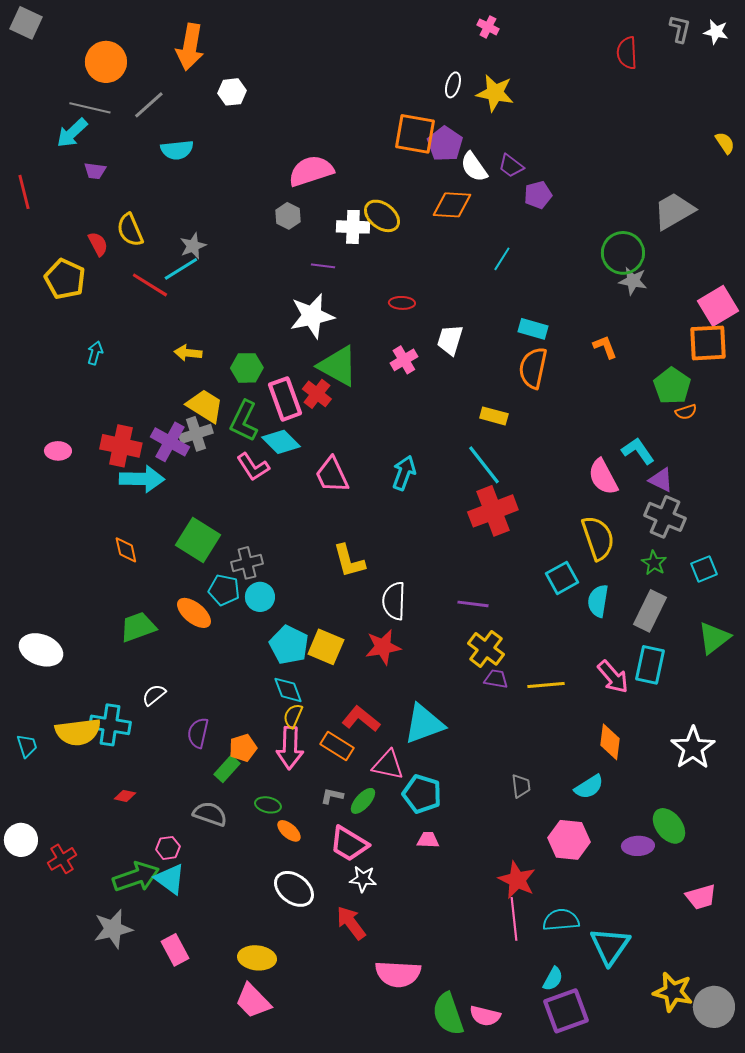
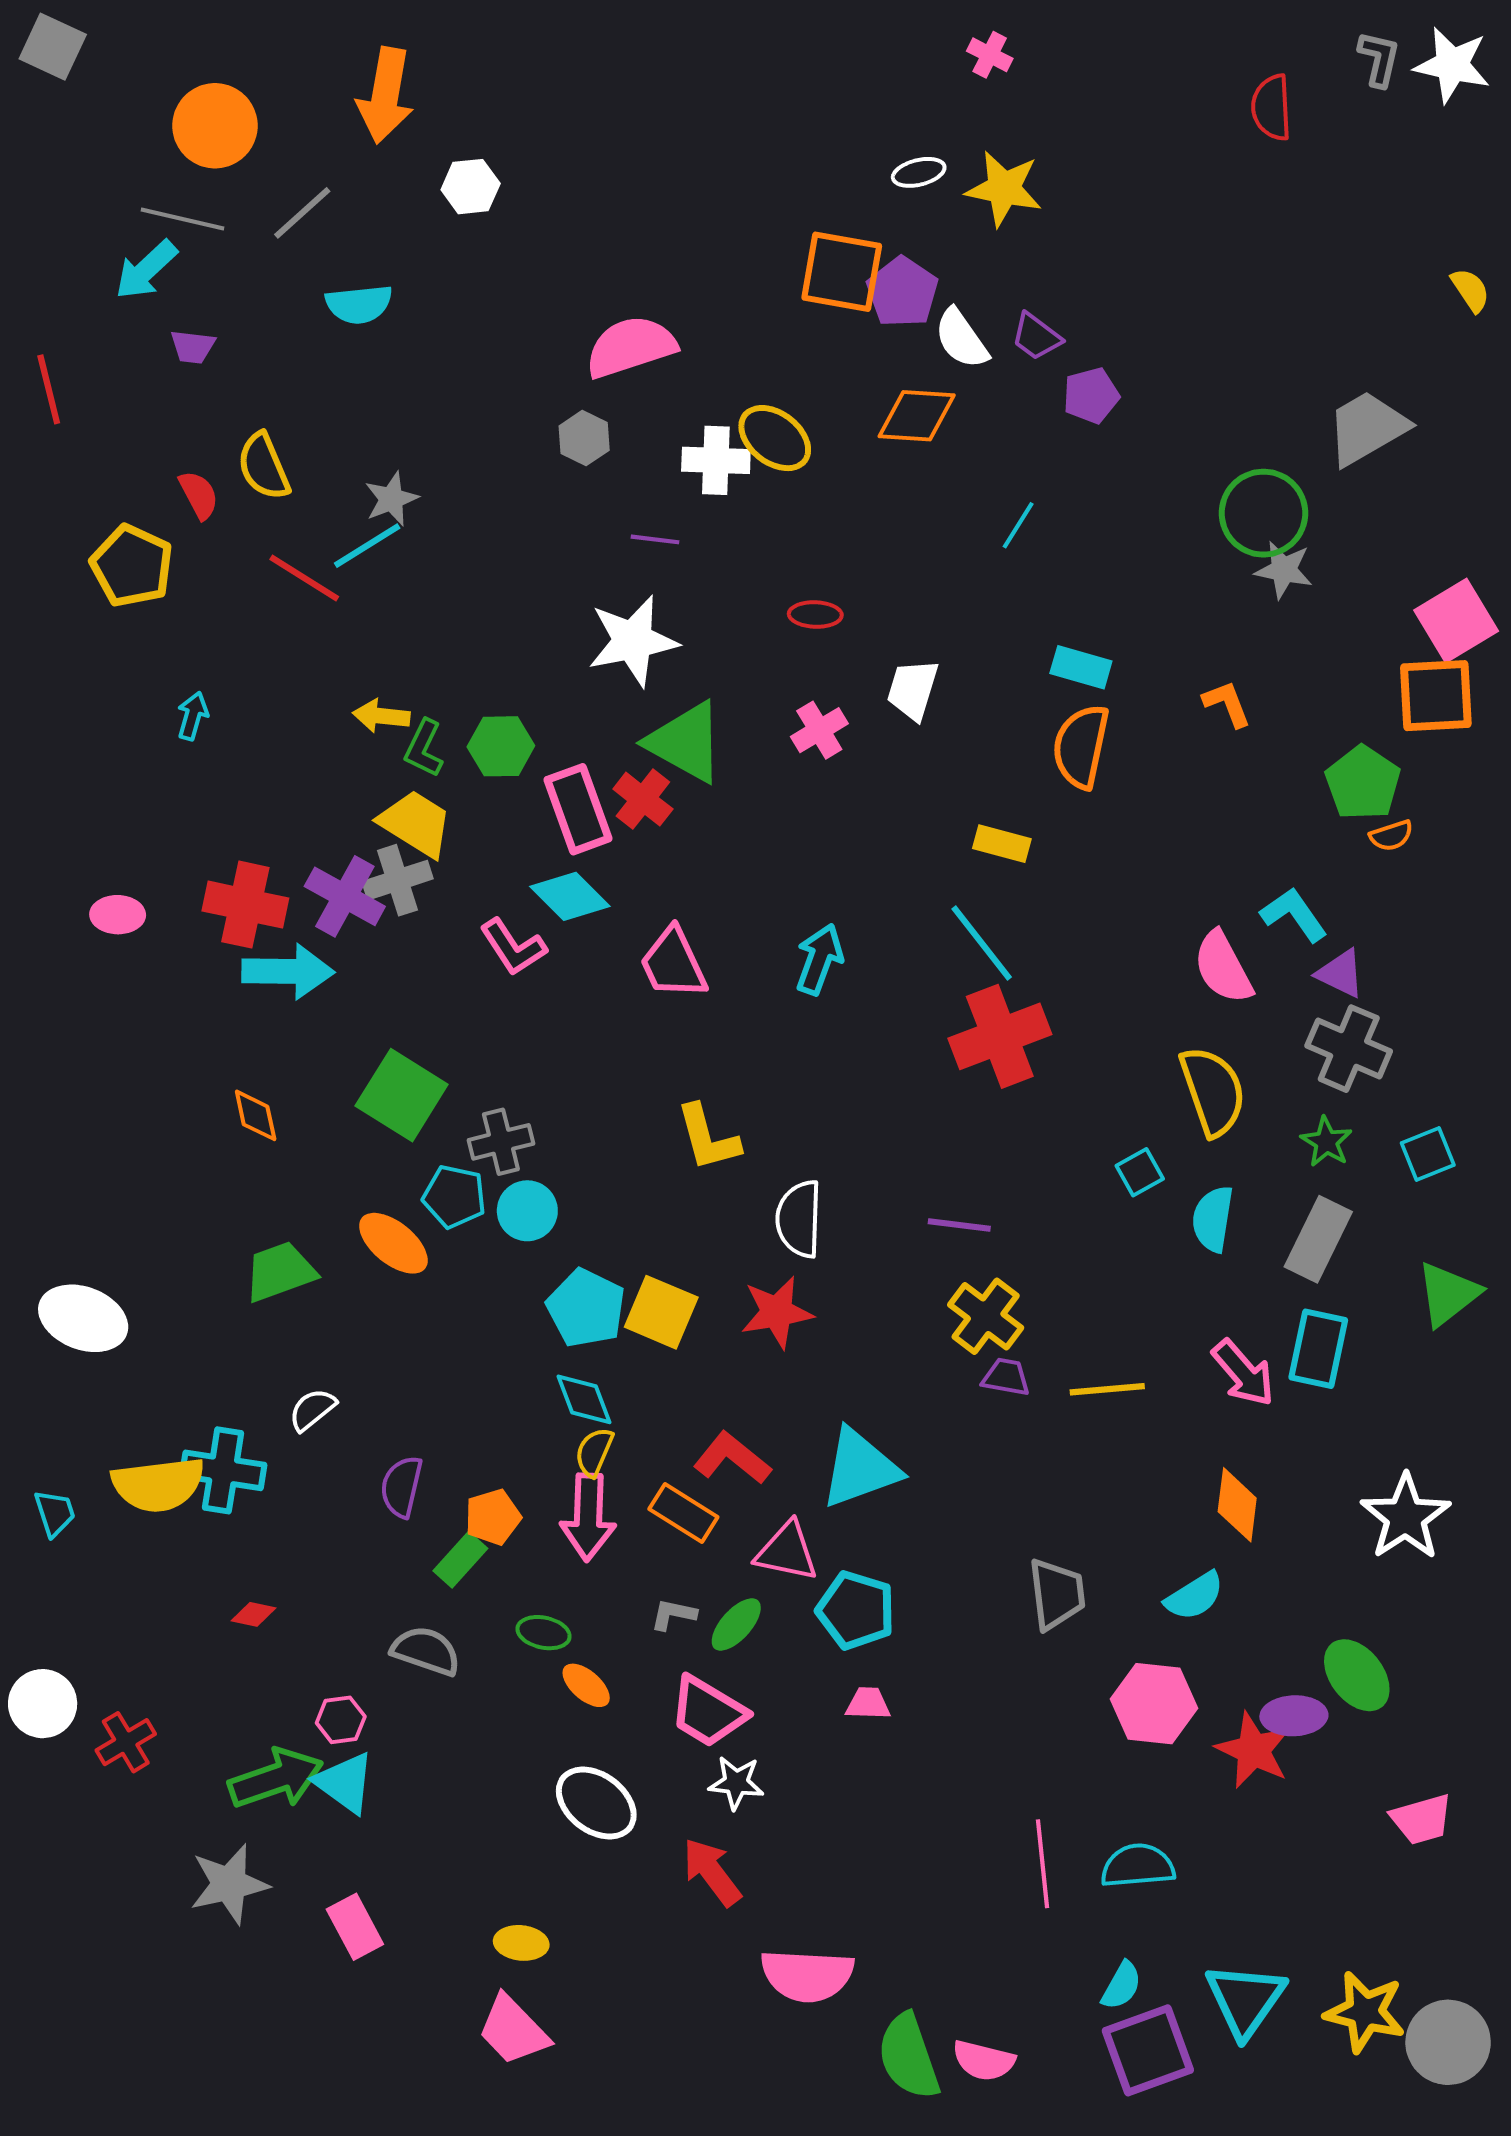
white star: (716, 32) -> (1452, 65), size x1.5
white ellipse: (453, 85) -> (919, 172), turned 60
green L-shape: (244, 421) -> (424, 748), moved, size x0.7
cyan square: (562, 578) -> (1140, 1172), size x0.7
gray trapezoid: (521, 786) -> (1057, 1594), size x1.5
red star: (517, 880) -> (1253, 1750), moved
cyan triangle: (610, 946) -> (1245, 2000), moved
yellow ellipse: (257, 958) -> (521, 1943), size x0.7

